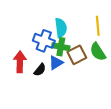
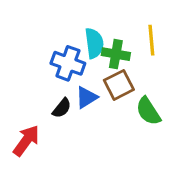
green cross: (61, 47) -> (116, 54), moved
green semicircle: (98, 52) -> (148, 111), moved
red arrow: (20, 62) -> (26, 141), moved, turned 35

